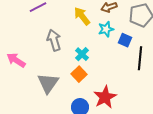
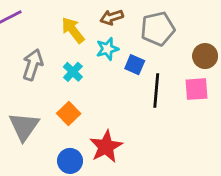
gray arrow: (54, 40) -> (33, 65), turned 35
cyan cross: (82, 54) -> (73, 72), moved

